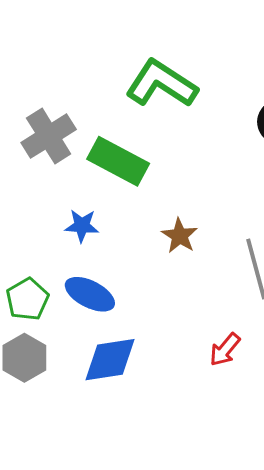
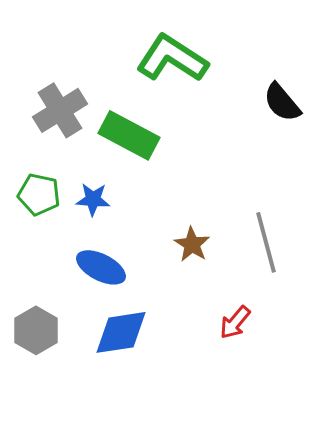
brown star: (180, 236) -> (192, 244), moved
green pentagon: (27, 299) -> (39, 194), moved, turned -30

